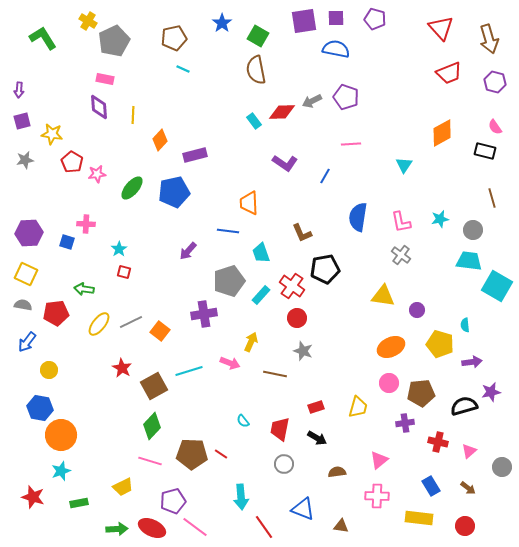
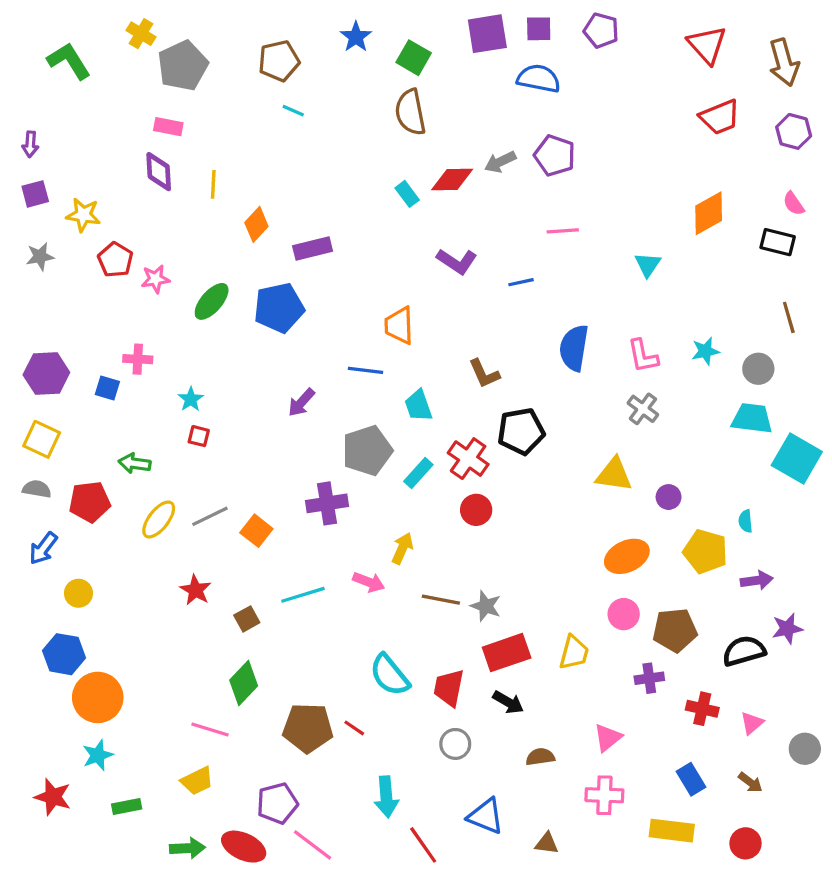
blue line: (325, 176) -> (521, 282), turned 49
gray star: (303, 351) -> (486, 606), moved
brown square: (154, 386) -> (247, 619), size x0.6
red rectangle: (316, 407) -> (507, 653), size x1.8
cyan semicircle: (243, 421) -> (390, 675), size x2.0
pink line: (150, 461) -> (210, 730), moved

